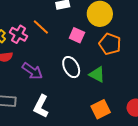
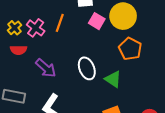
orange line: (41, 27) -> (60, 23), turned 60
pink square: (77, 35) -> (97, 21), moved

